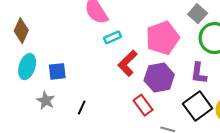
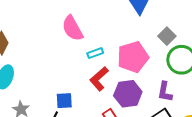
cyan rectangle: (112, 37) -> (95, 53), moved
blue square: (57, 71) -> (64, 101), moved

